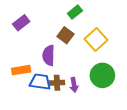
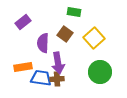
green rectangle: (75, 12) -> (74, 12), turned 48
purple semicircle: (49, 55) -> (43, 43), moved
purple arrow: (74, 85) -> (58, 63), moved, size x1.5

